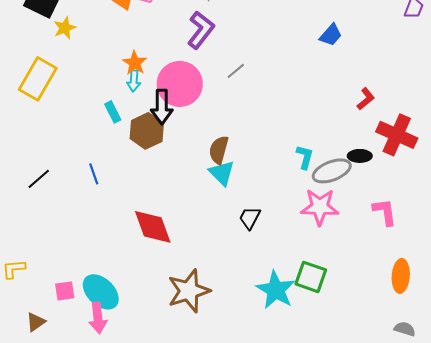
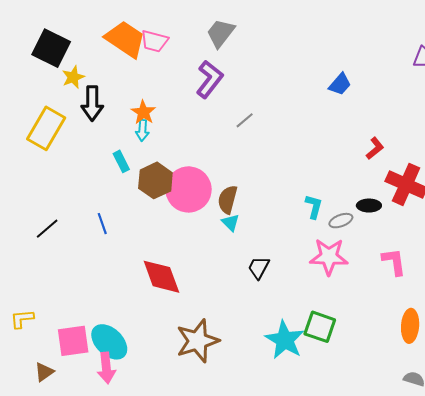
pink circle: (180, 84) -> (188, 189), moved
black arrow: (162, 107) -> (92, 103), moved
gray ellipse: (332, 171) -> (341, 221), size x0.6
cyan triangle: (222, 173) -> (231, 223), size x0.7
pink square: (65, 291) -> (73, 341), size x1.6

